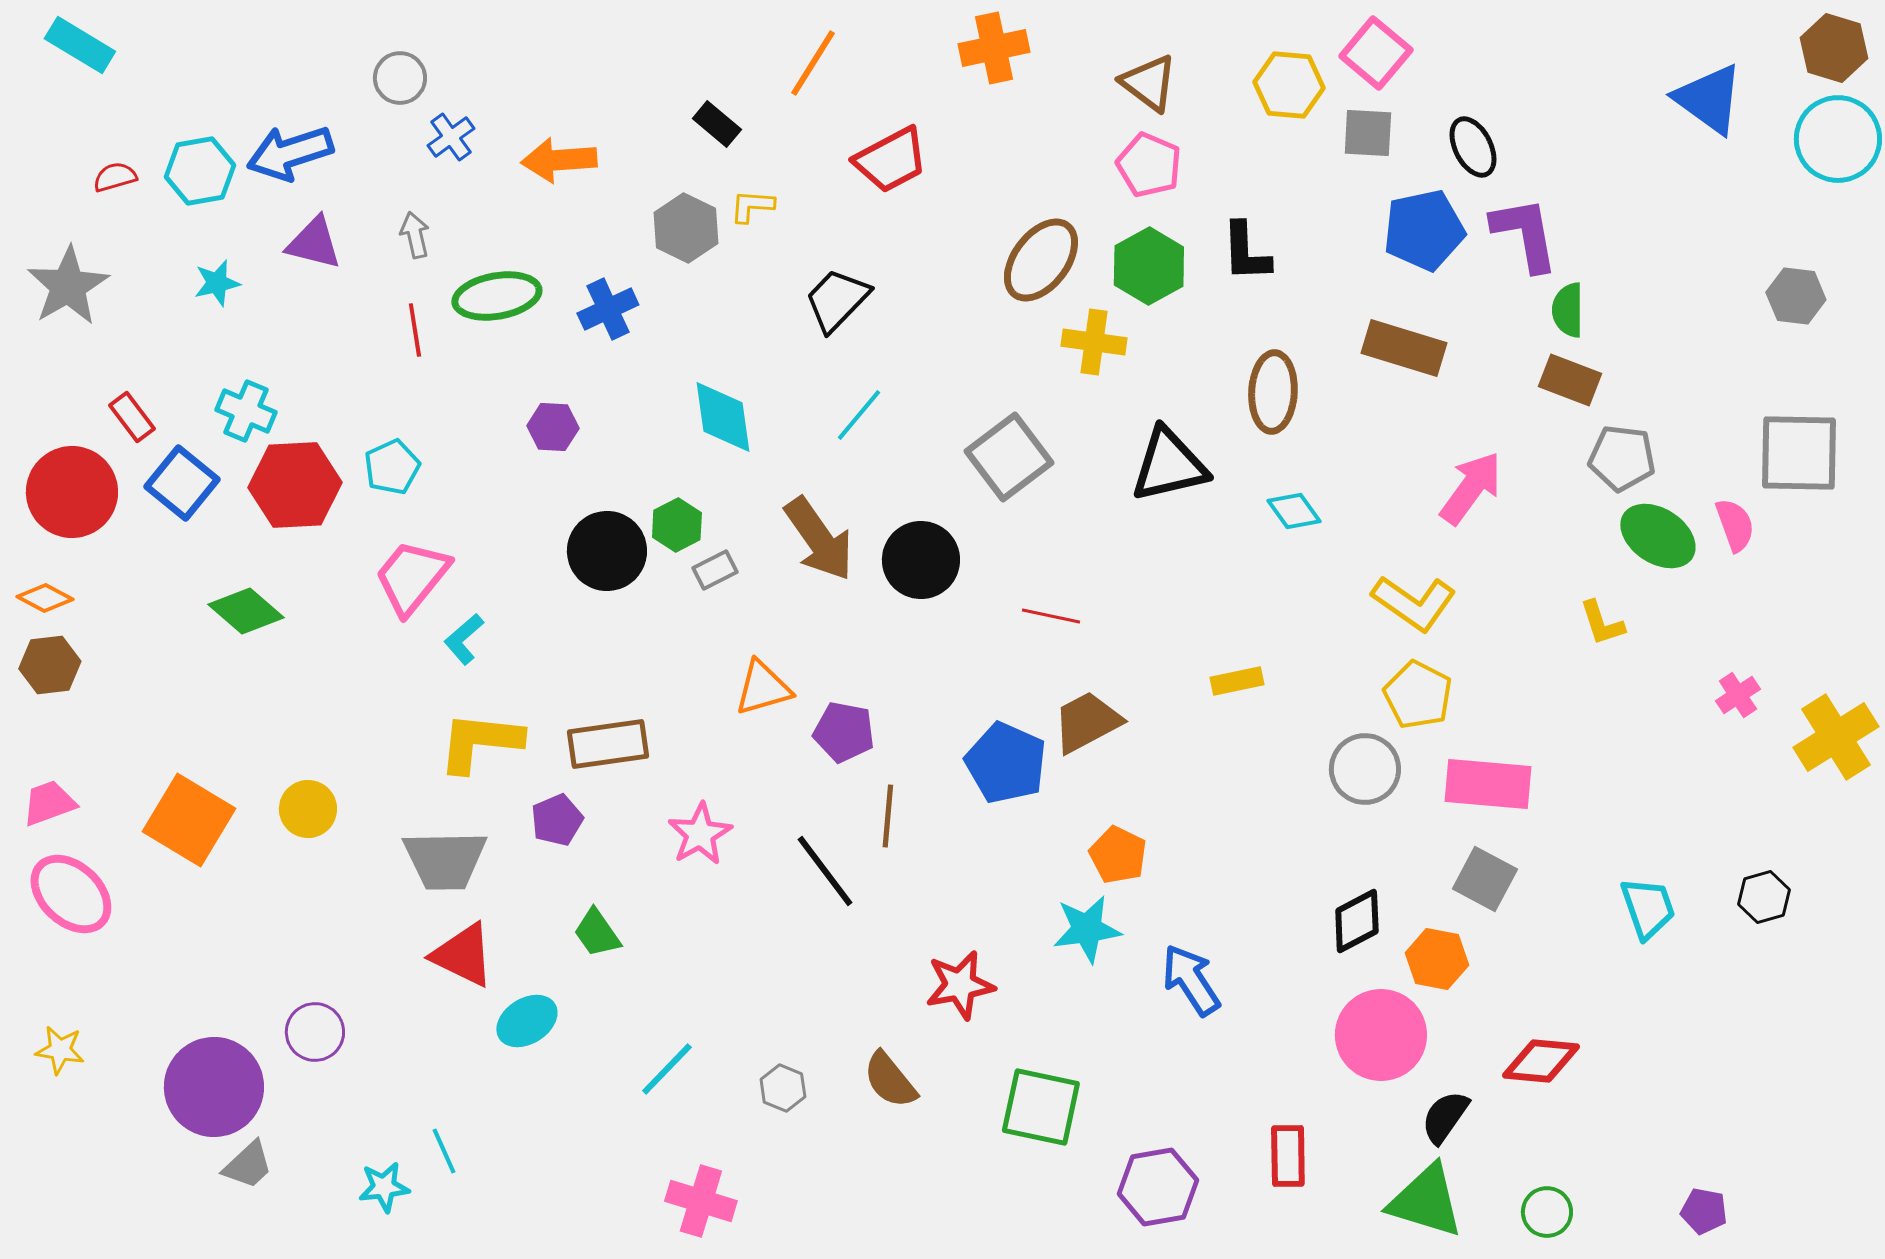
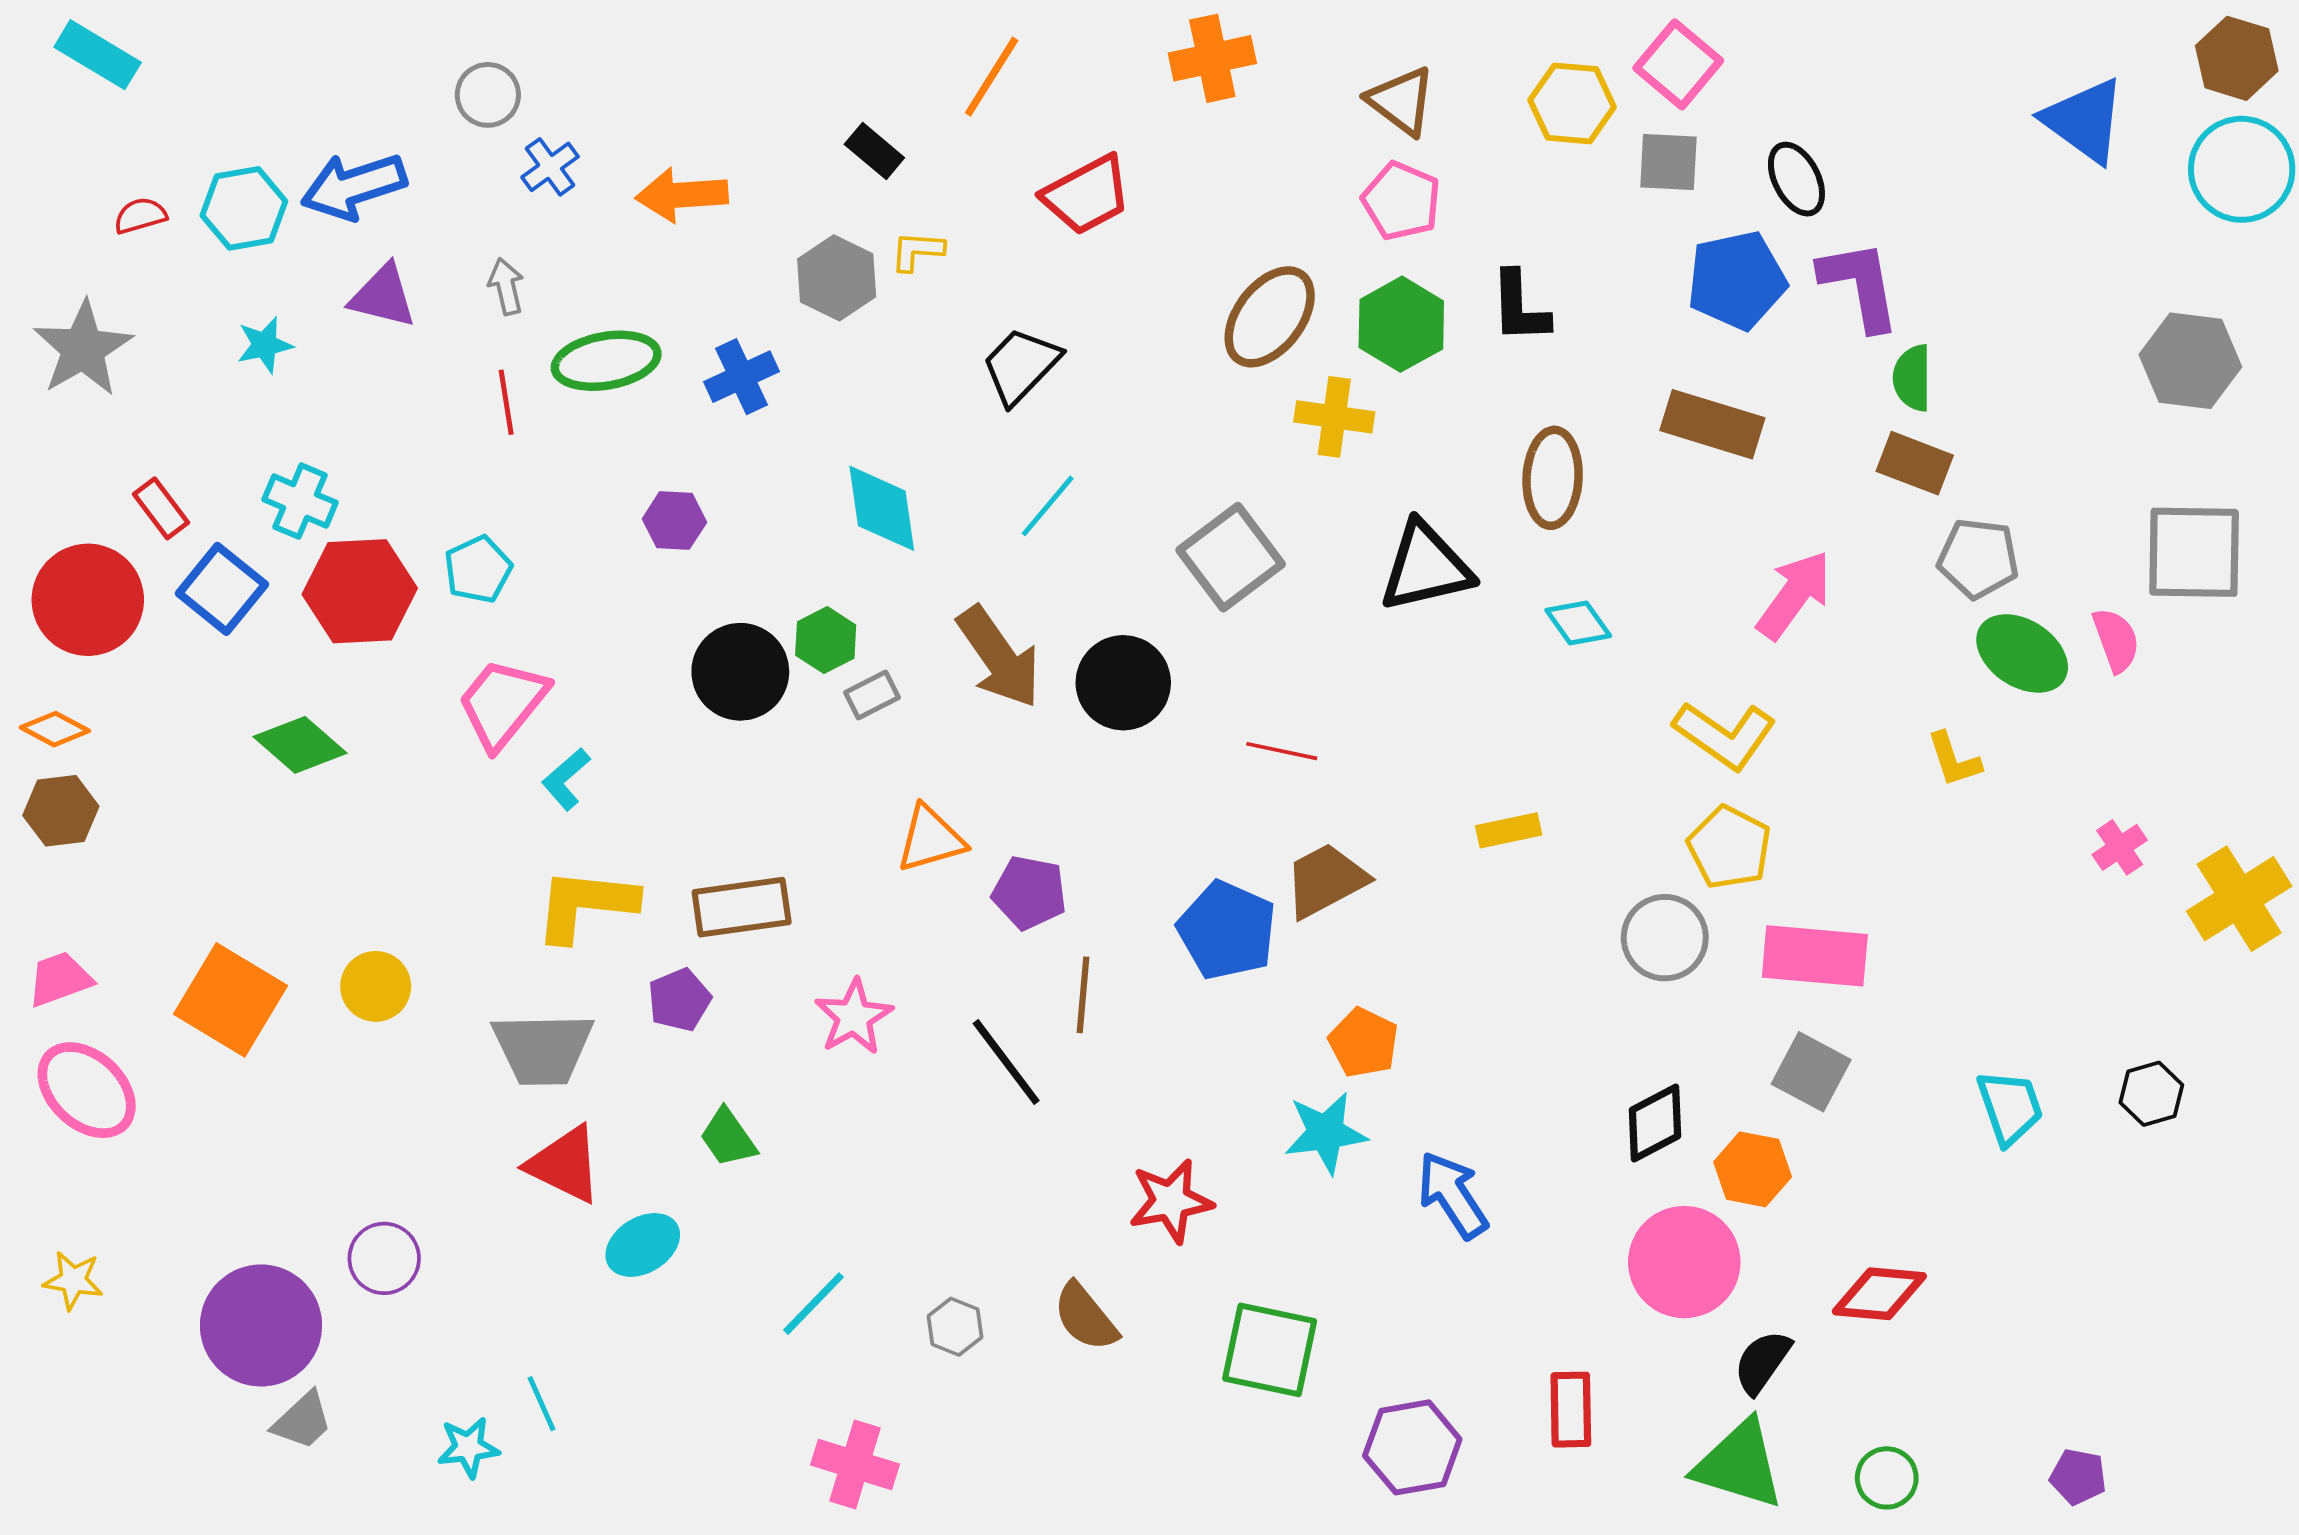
gray hexagon: (1796, 296) -> (2190, 361), size x1.4

